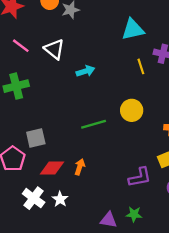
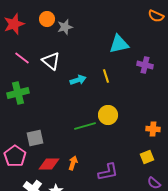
yellow line: (141, 66) -> (106, 76), moved
yellow circle: (132, 110) -> (108, 115), moved
purple L-shape: (140, 177) -> (108, 172), moved

